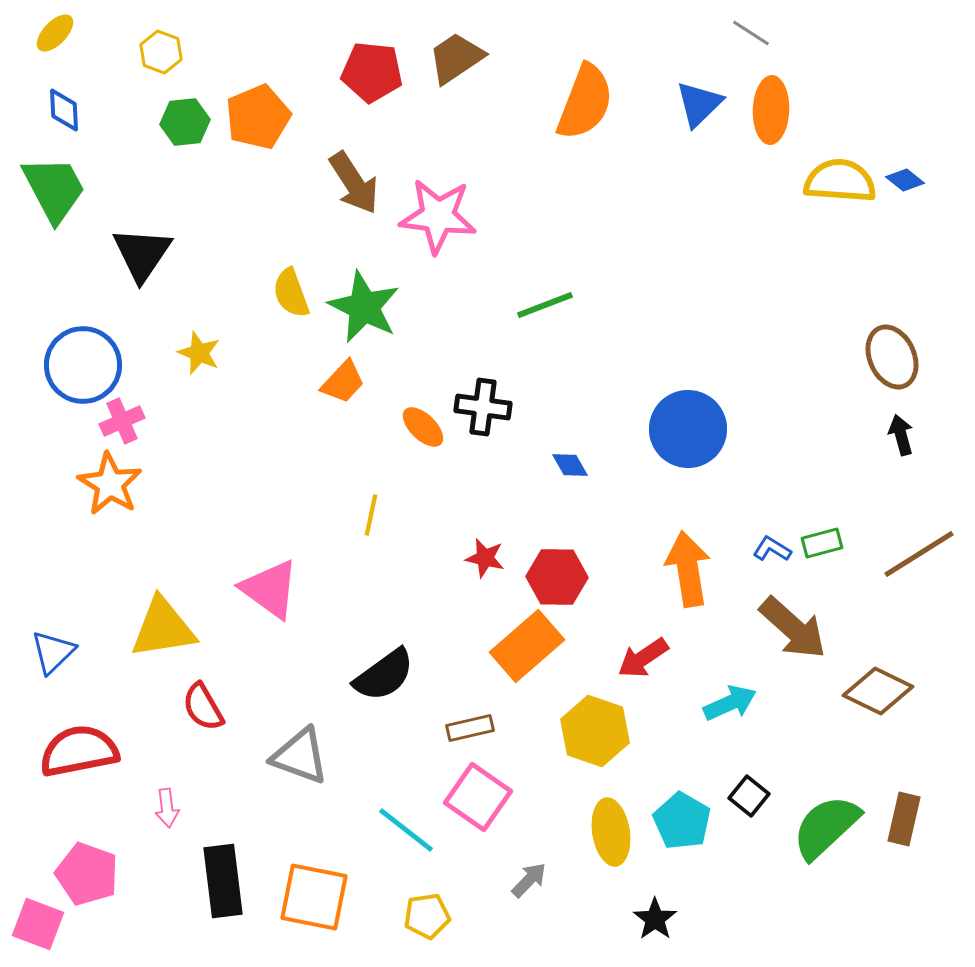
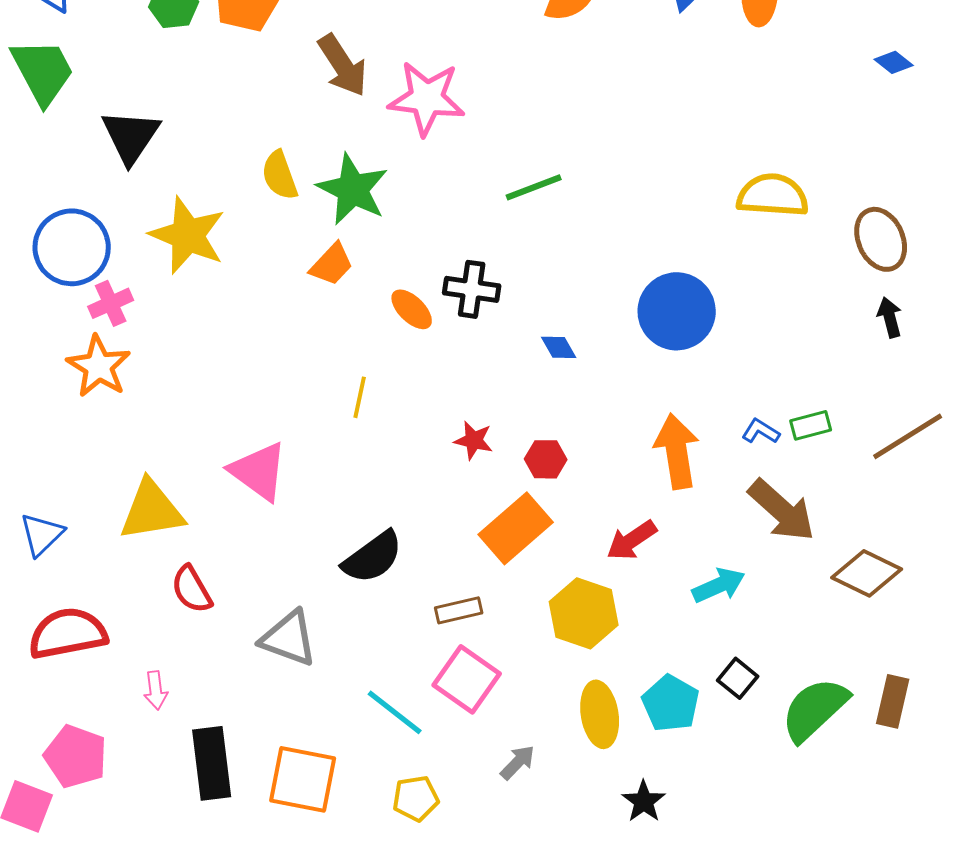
yellow semicircle: (840, 181) -> (773, 195), moved
yellow star: (199, 353) -> (188, 235), size x1.8
red hexagon: (557, 577) -> (546, 459), size x0.7

